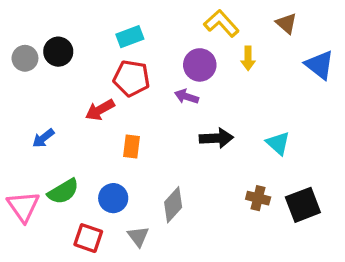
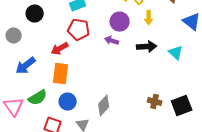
gray circle: (25, 58) -> (14, 36), moved
blue arrow: (43, 138) -> (26, 66), size x1.5
black arrow: (216, 138) -> (147, 47), moved
cyan triangle: (278, 143) -> (176, 53), moved
orange rectangle: (132, 146) -> (61, 74), moved, size x1.5

